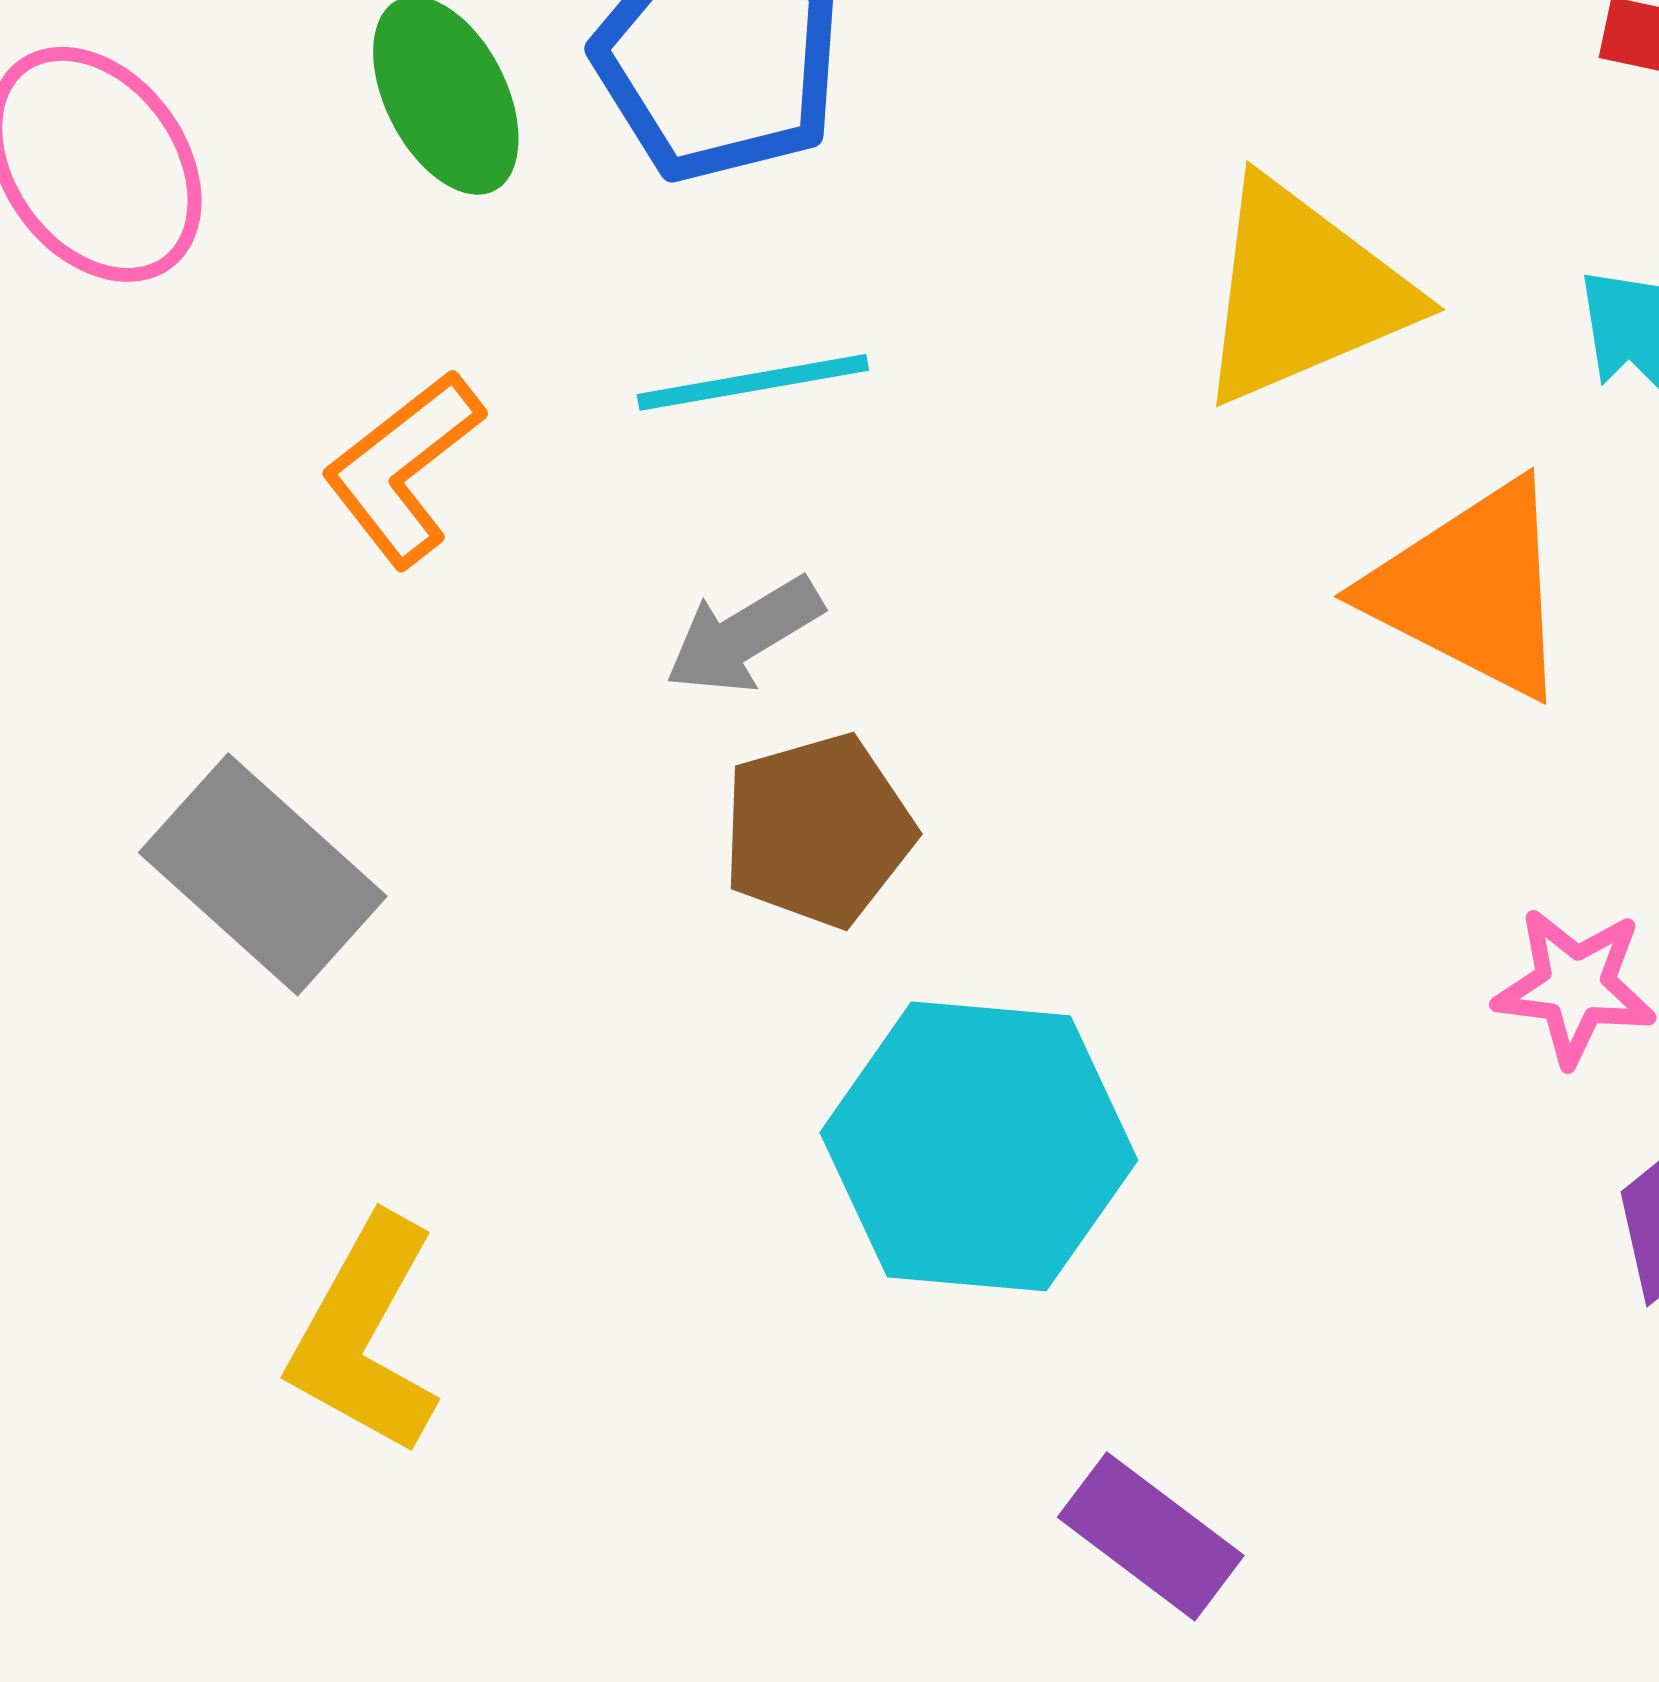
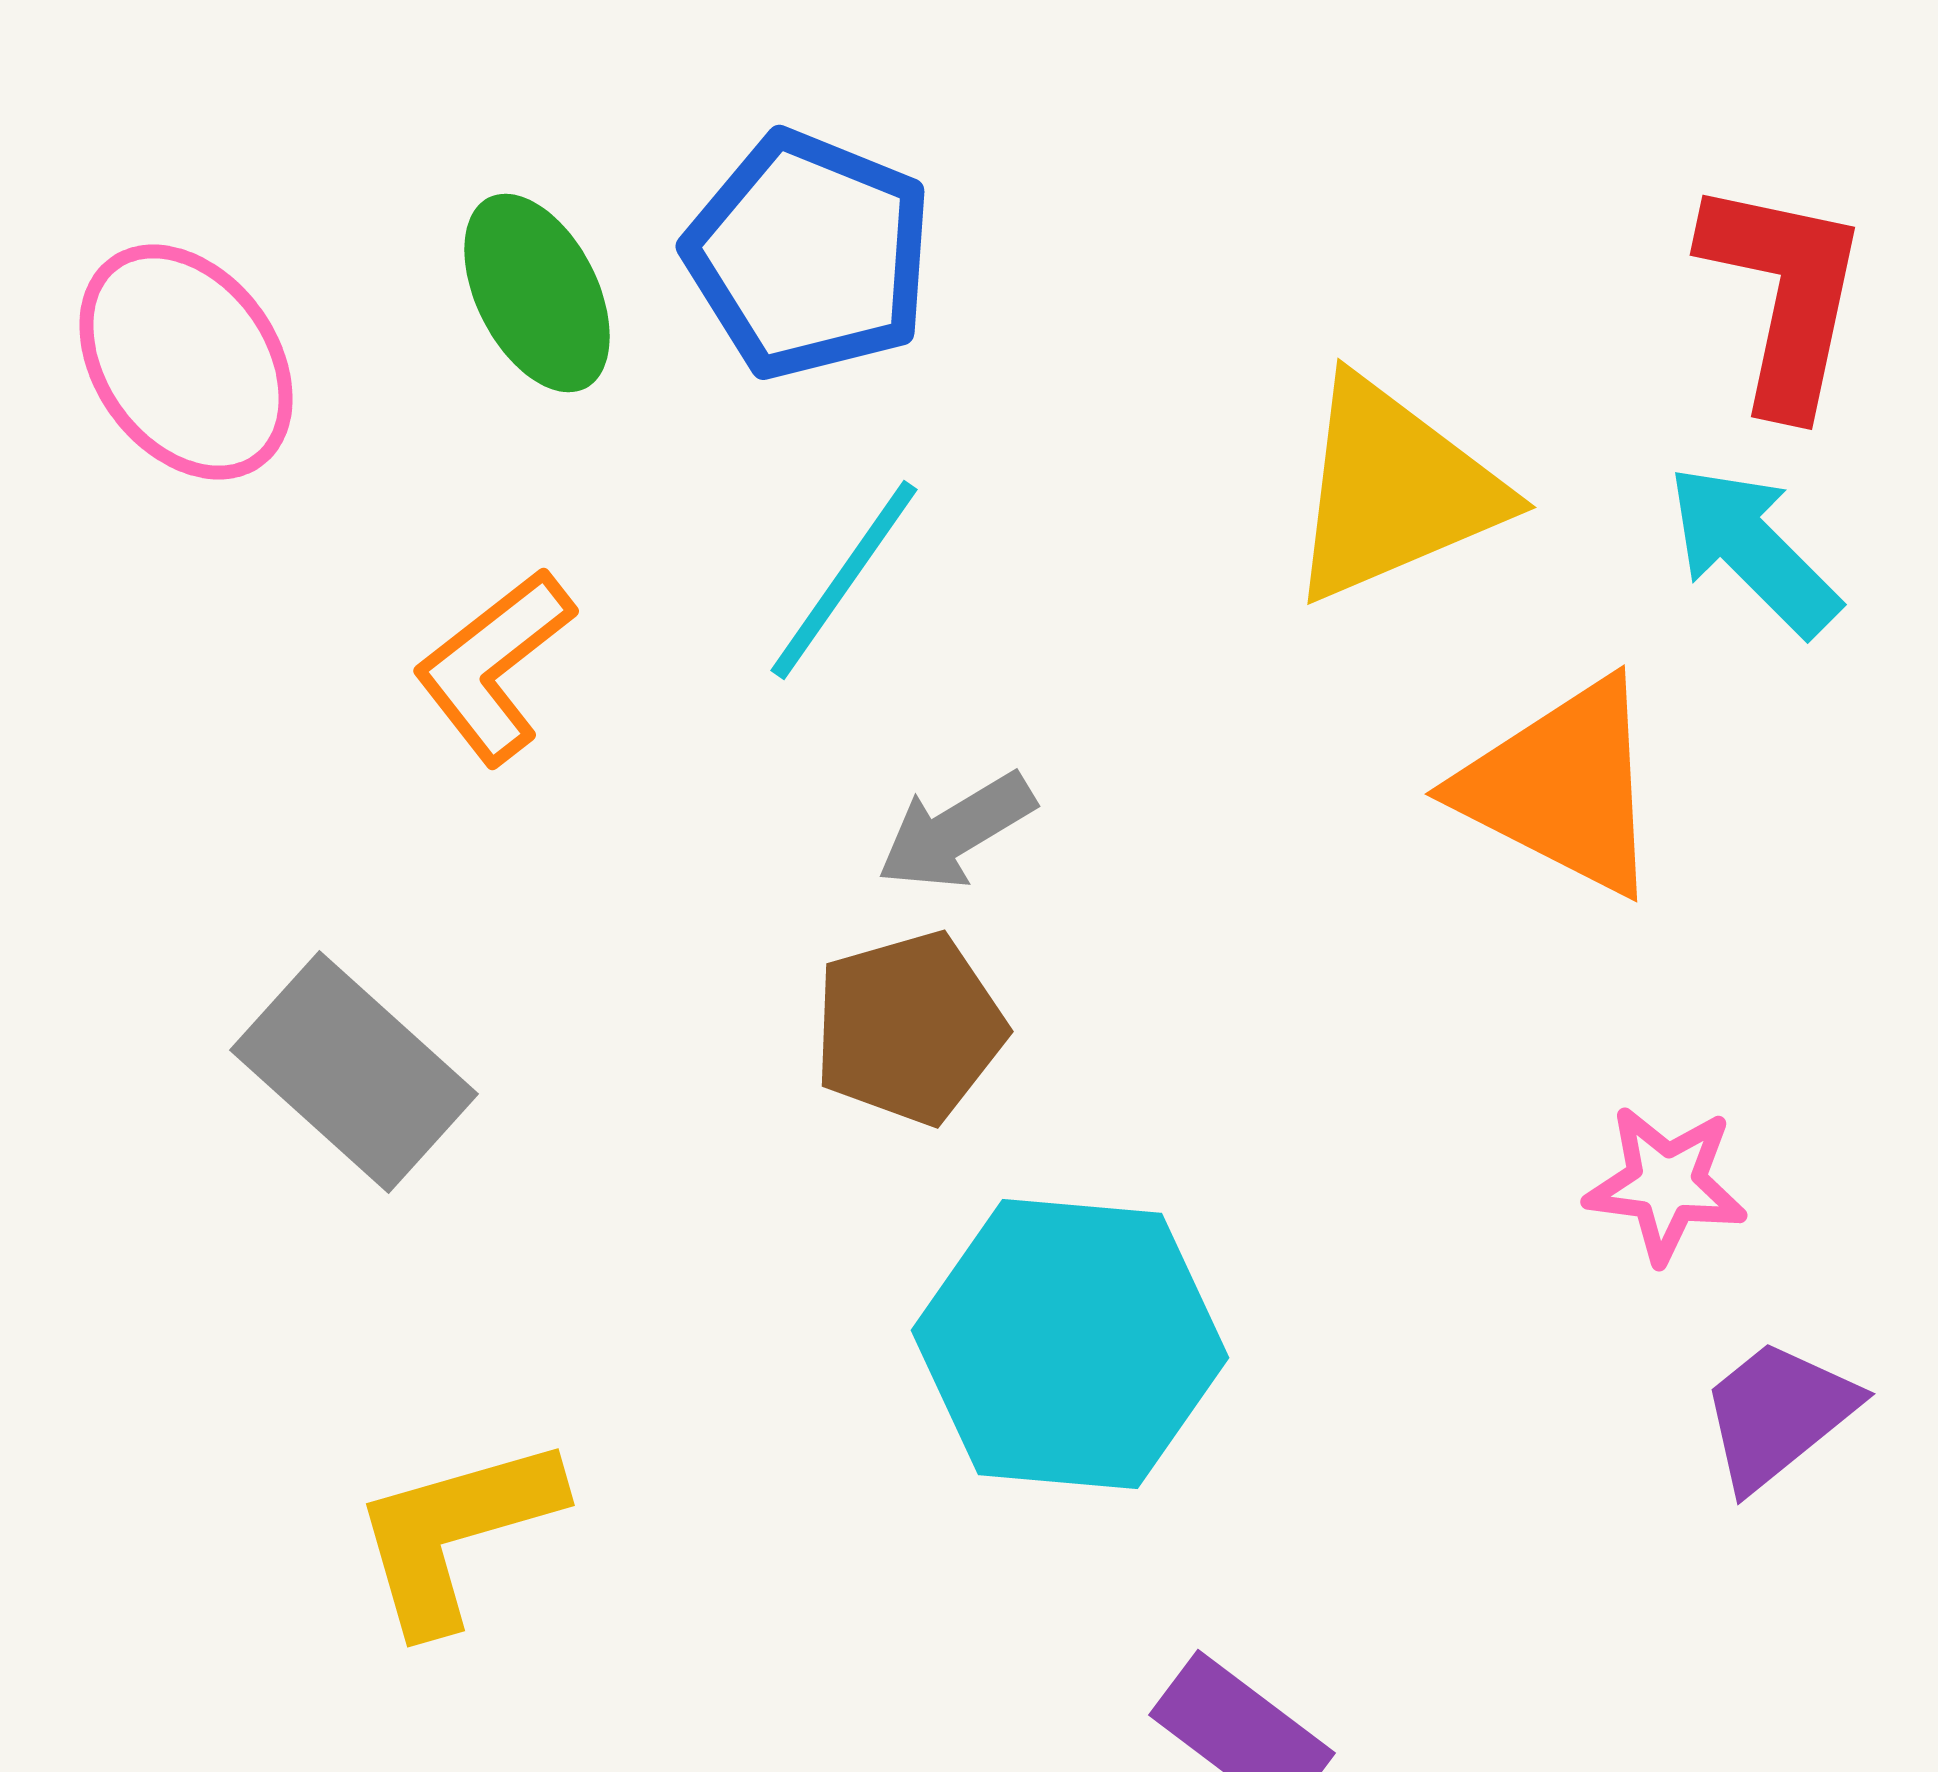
cyan line: (753, 382) -> (844, 580), turned -45
gray arrow: (744, 635) -> (956, 831), moved
yellow L-shape: (365, 1335) -> (456, 1533), turned 45

